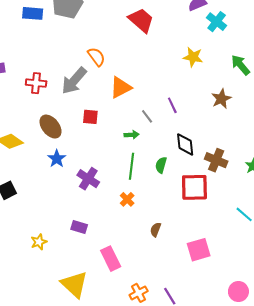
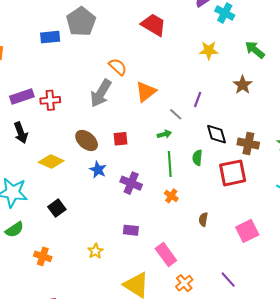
red cross: (36, 83) -> (50, 100), moved
purple line: (172, 105) -> (198, 99), turned 56
red square: (90, 117) -> (121, 139), moved
orange cross: (139, 293) -> (184, 283), moved

